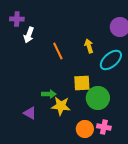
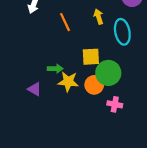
cyan ellipse: (111, 60) -> (122, 32), turned -60
orange circle: (85, 129) -> (94, 85), moved

